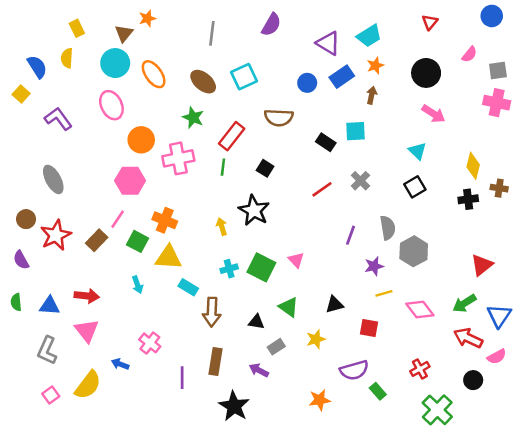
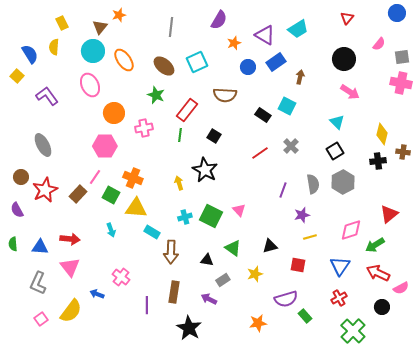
orange star: (375, 66) -> (234, 43), moved
cyan square: (355, 131) -> (287, 106), turned 30
pink cross: (178, 158) -> (144, 128), size x0.7
gray hexagon: (414, 251) -> (343, 182), moved
pink diamond: (420, 310) -> (351, 230), moved, turned -70
blue triangle: (499, 316) -> (340, 266), moved

